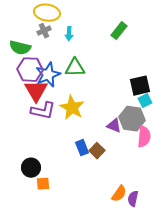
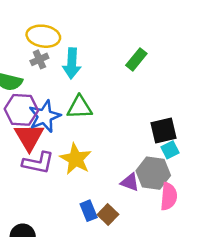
cyan arrow: (69, 34) -> (72, 63), size x1.6

